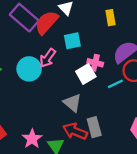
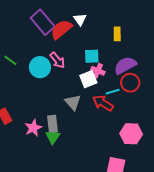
cyan square: (72, 41) -> (92, 56), moved
pink arrow: (48, 58) -> (57, 60), turned -84
gray rectangle: (94, 127) -> (53, 124), moved
red arrow: (75, 131) -> (103, 103), moved

